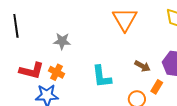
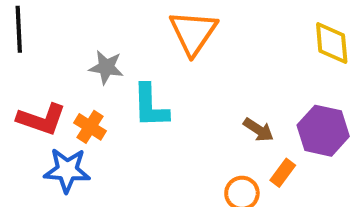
orange triangle: (125, 19) -> (193, 33), moved
cyan L-shape: (102, 77) -> (150, 106), moved

